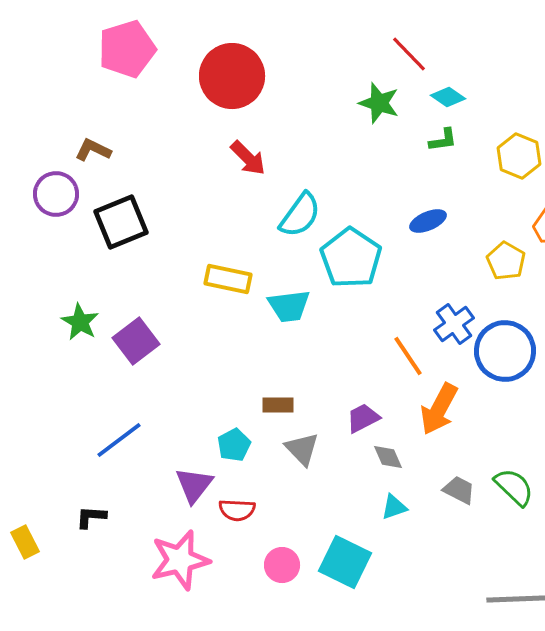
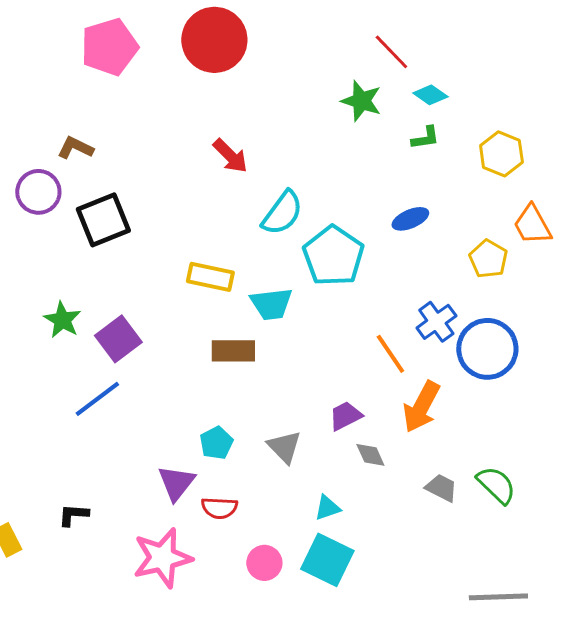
red circle: (232, 76) -> (214, 40), moved
brown rectangle: (278, 405) -> (233, 351), moved, size x1.4
blue line: (119, 440) -> (97, 399), moved
cyan triangle: (394, 507) -> (327, 508), moved

